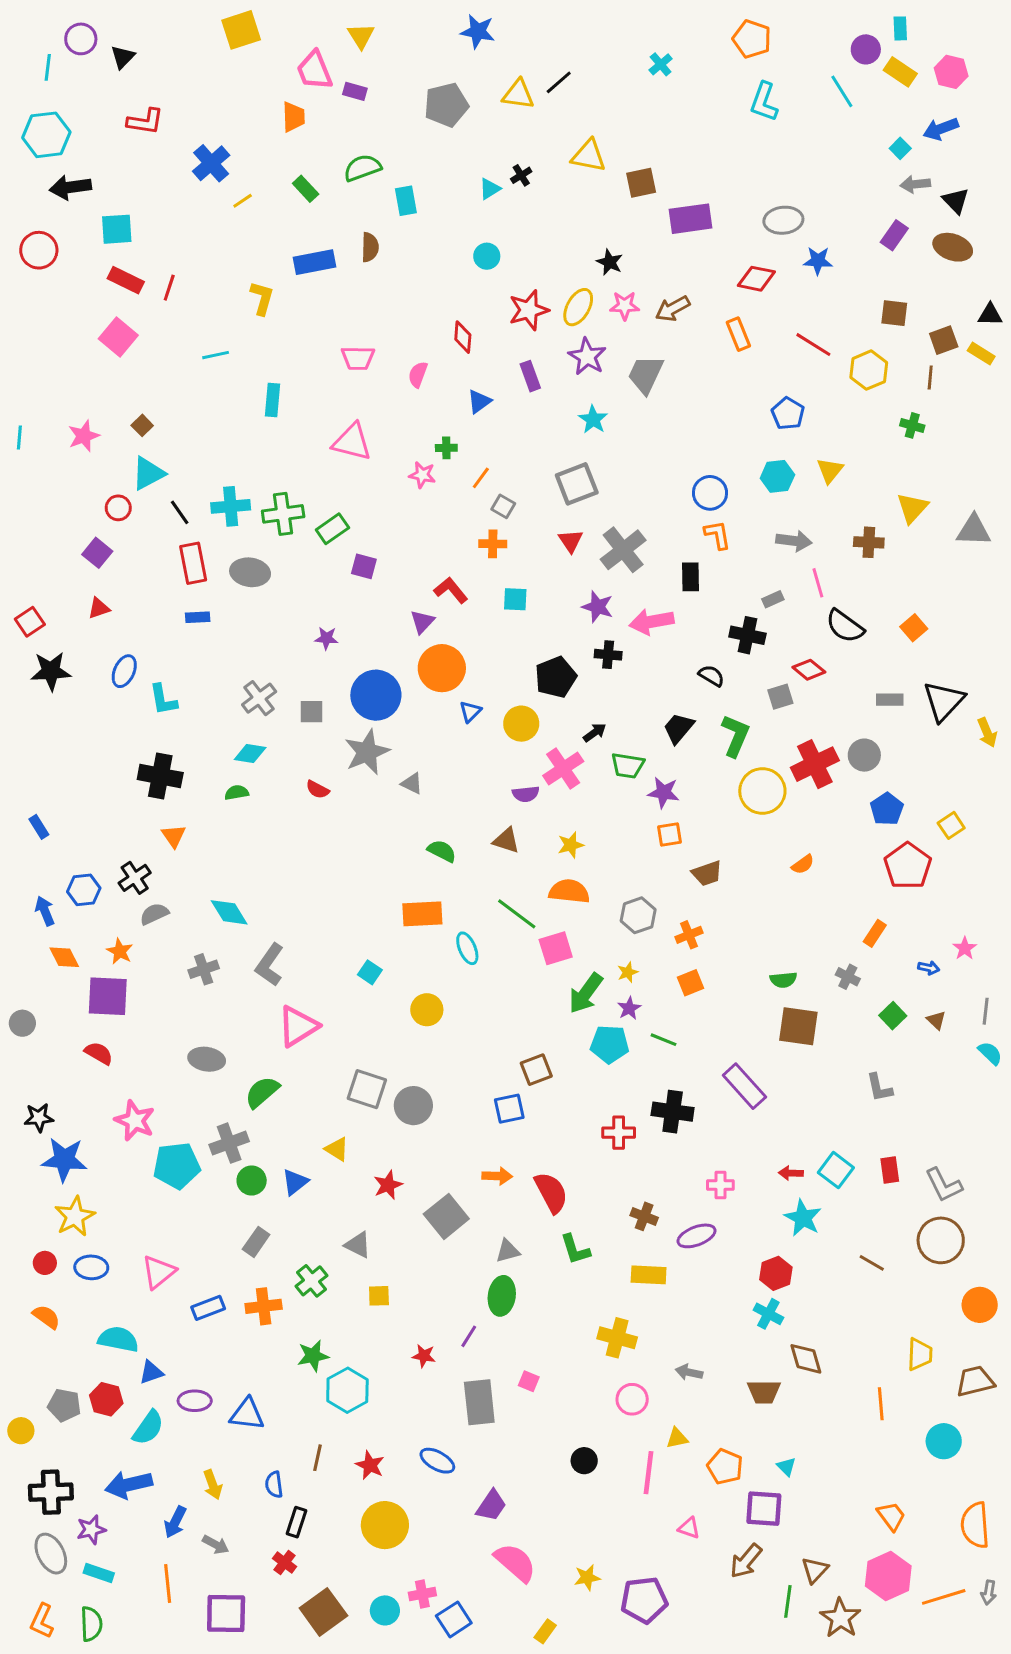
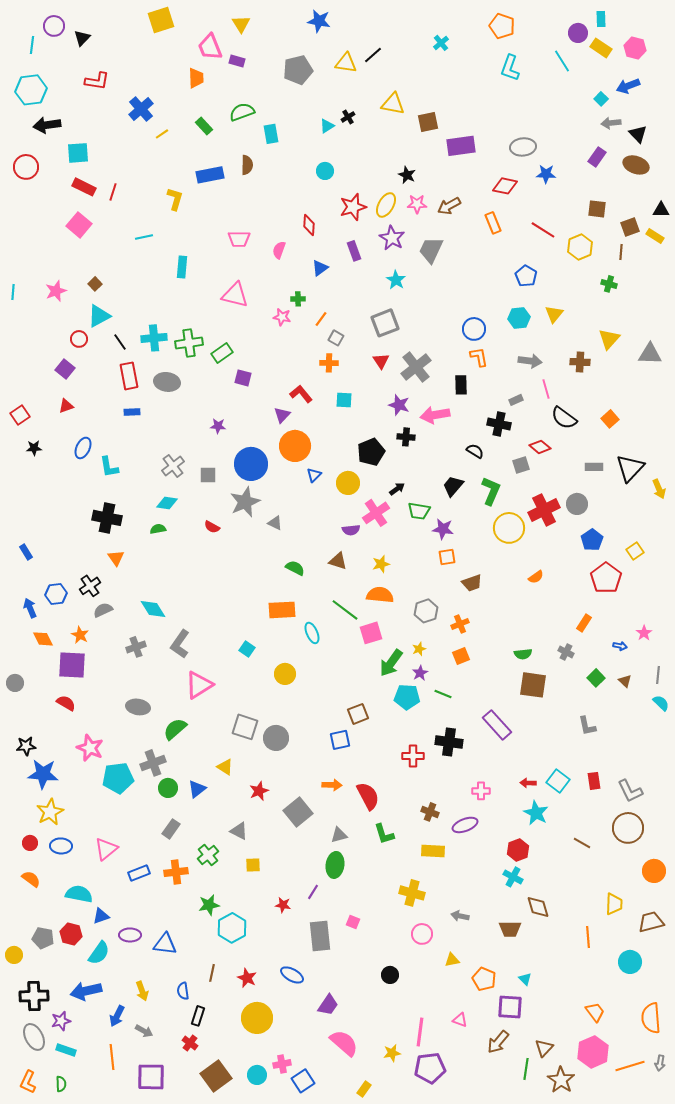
black star: (51, 671) -> (34, 448), size x0.6
pink line: (649, 1473) -> (420, 1032), moved
green semicircle: (91, 1624) -> (61, 1084), size x0.7

